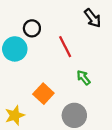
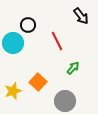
green arrow: (83, 78) -> (73, 68), turned 80
yellow star: (15, 115) -> (13, 91), moved

